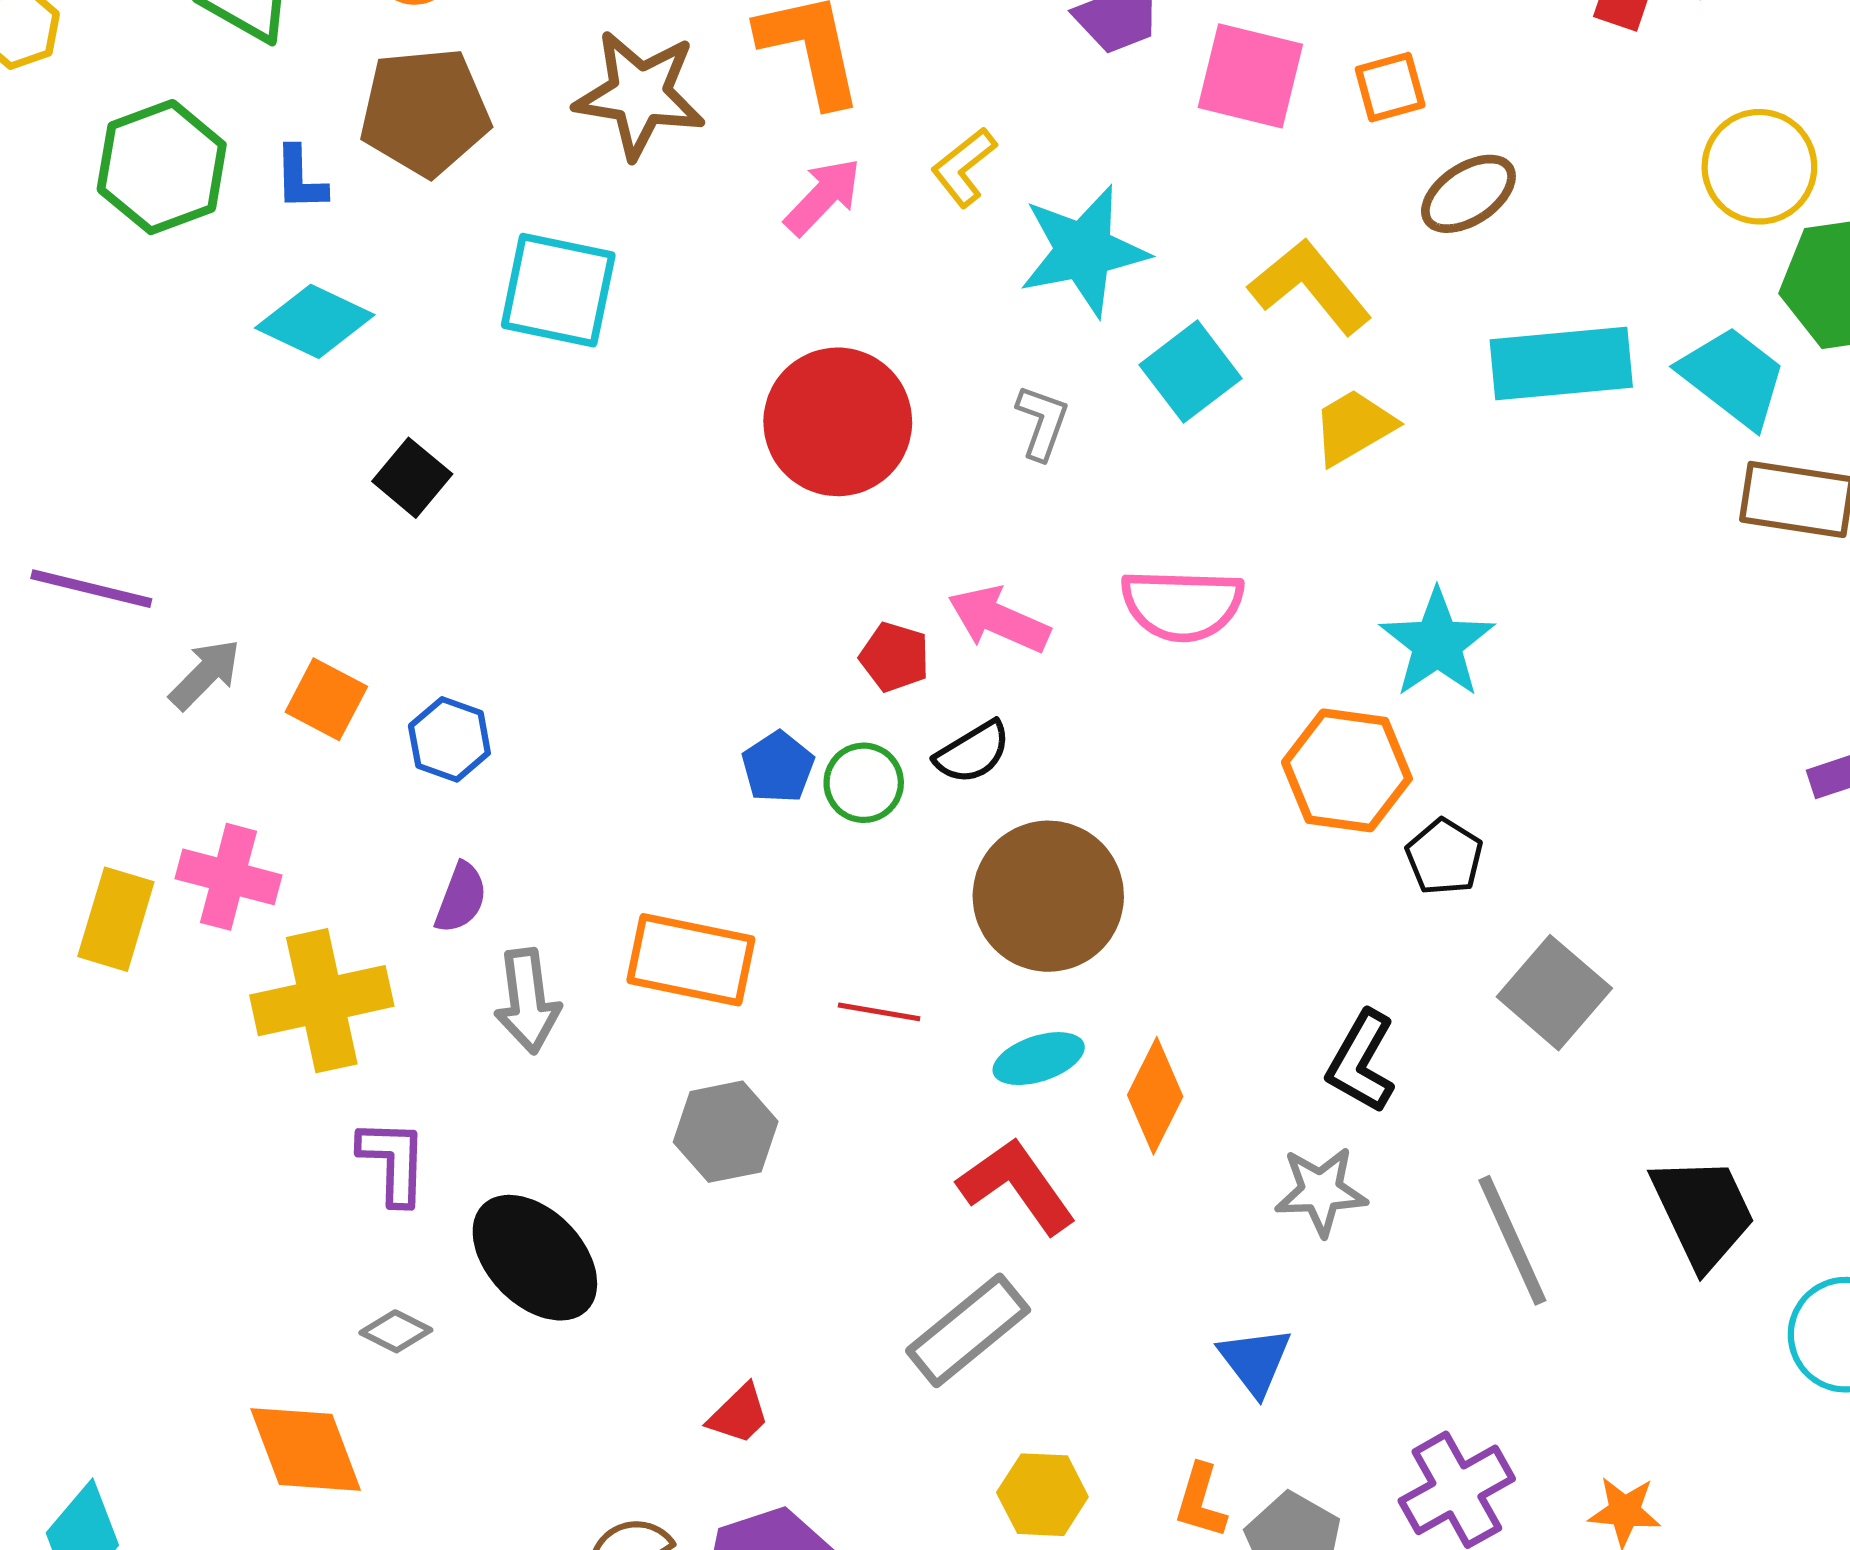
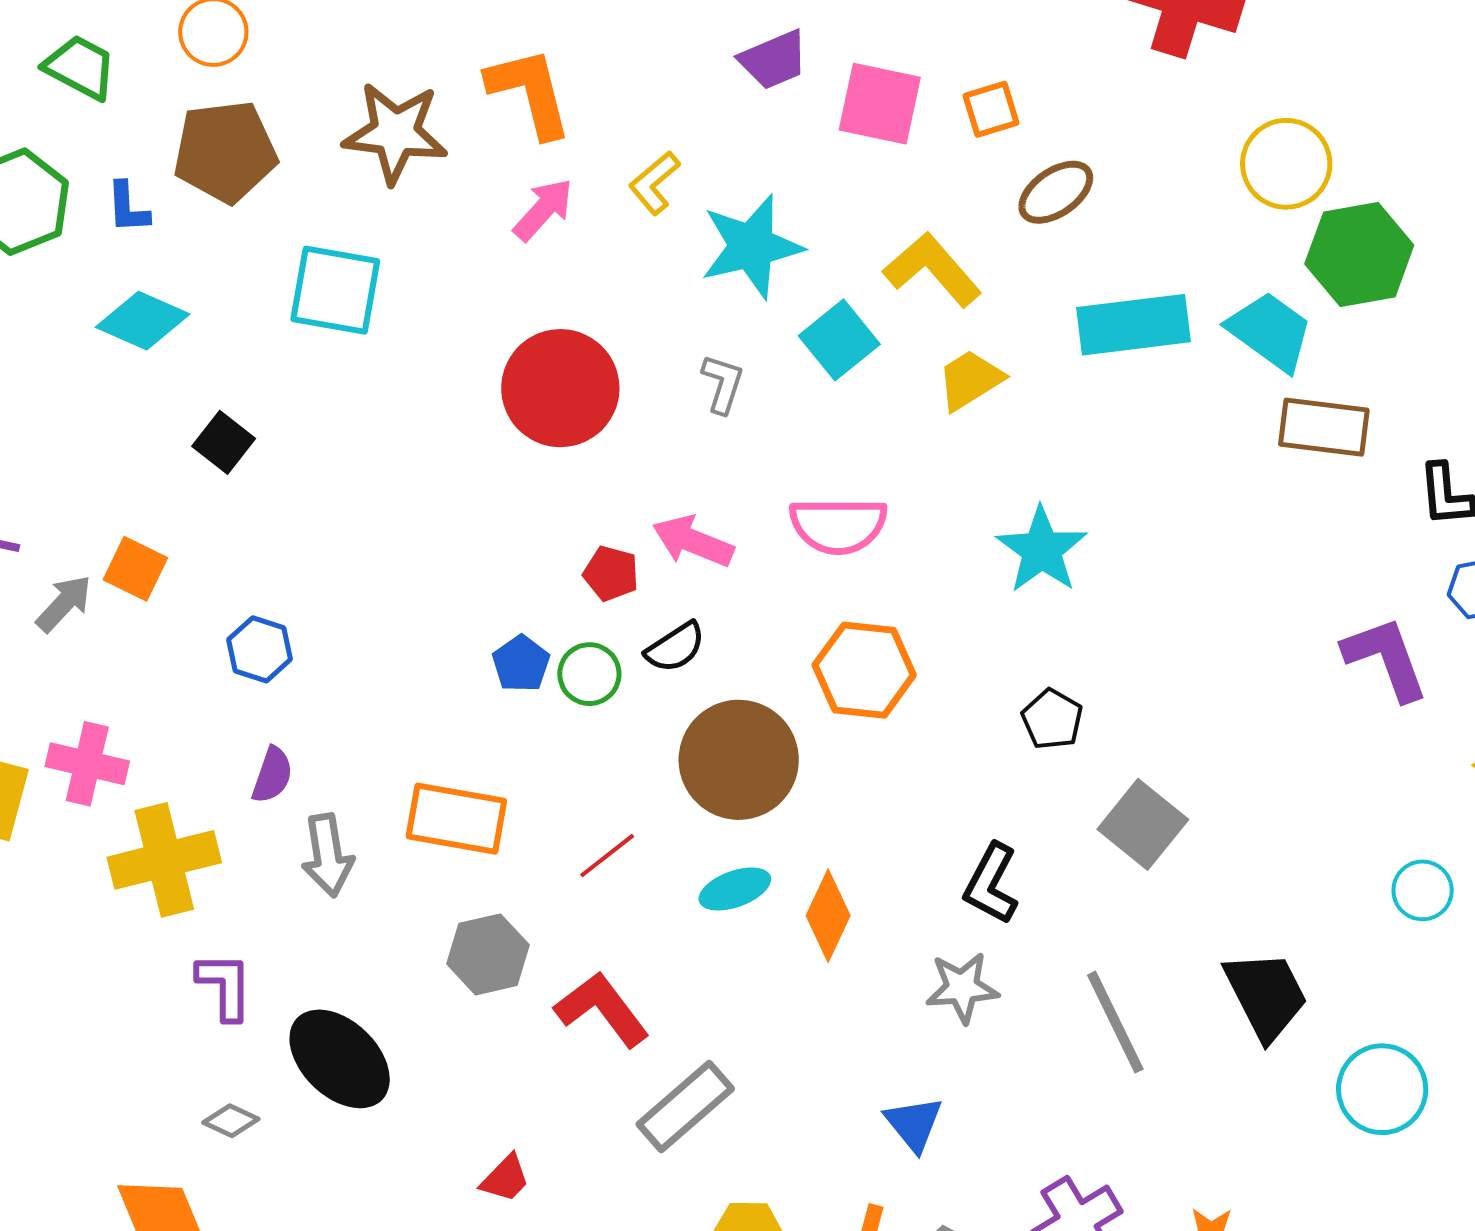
orange square: (326, 699) -> (135, 569), moved
orange hexagon: (1347, 770) -> (864, 670), moved
red line: (879, 1012) -> (607, 856), turned -46
red L-shape: (1017, 1186) -> (602, 1009), moved

